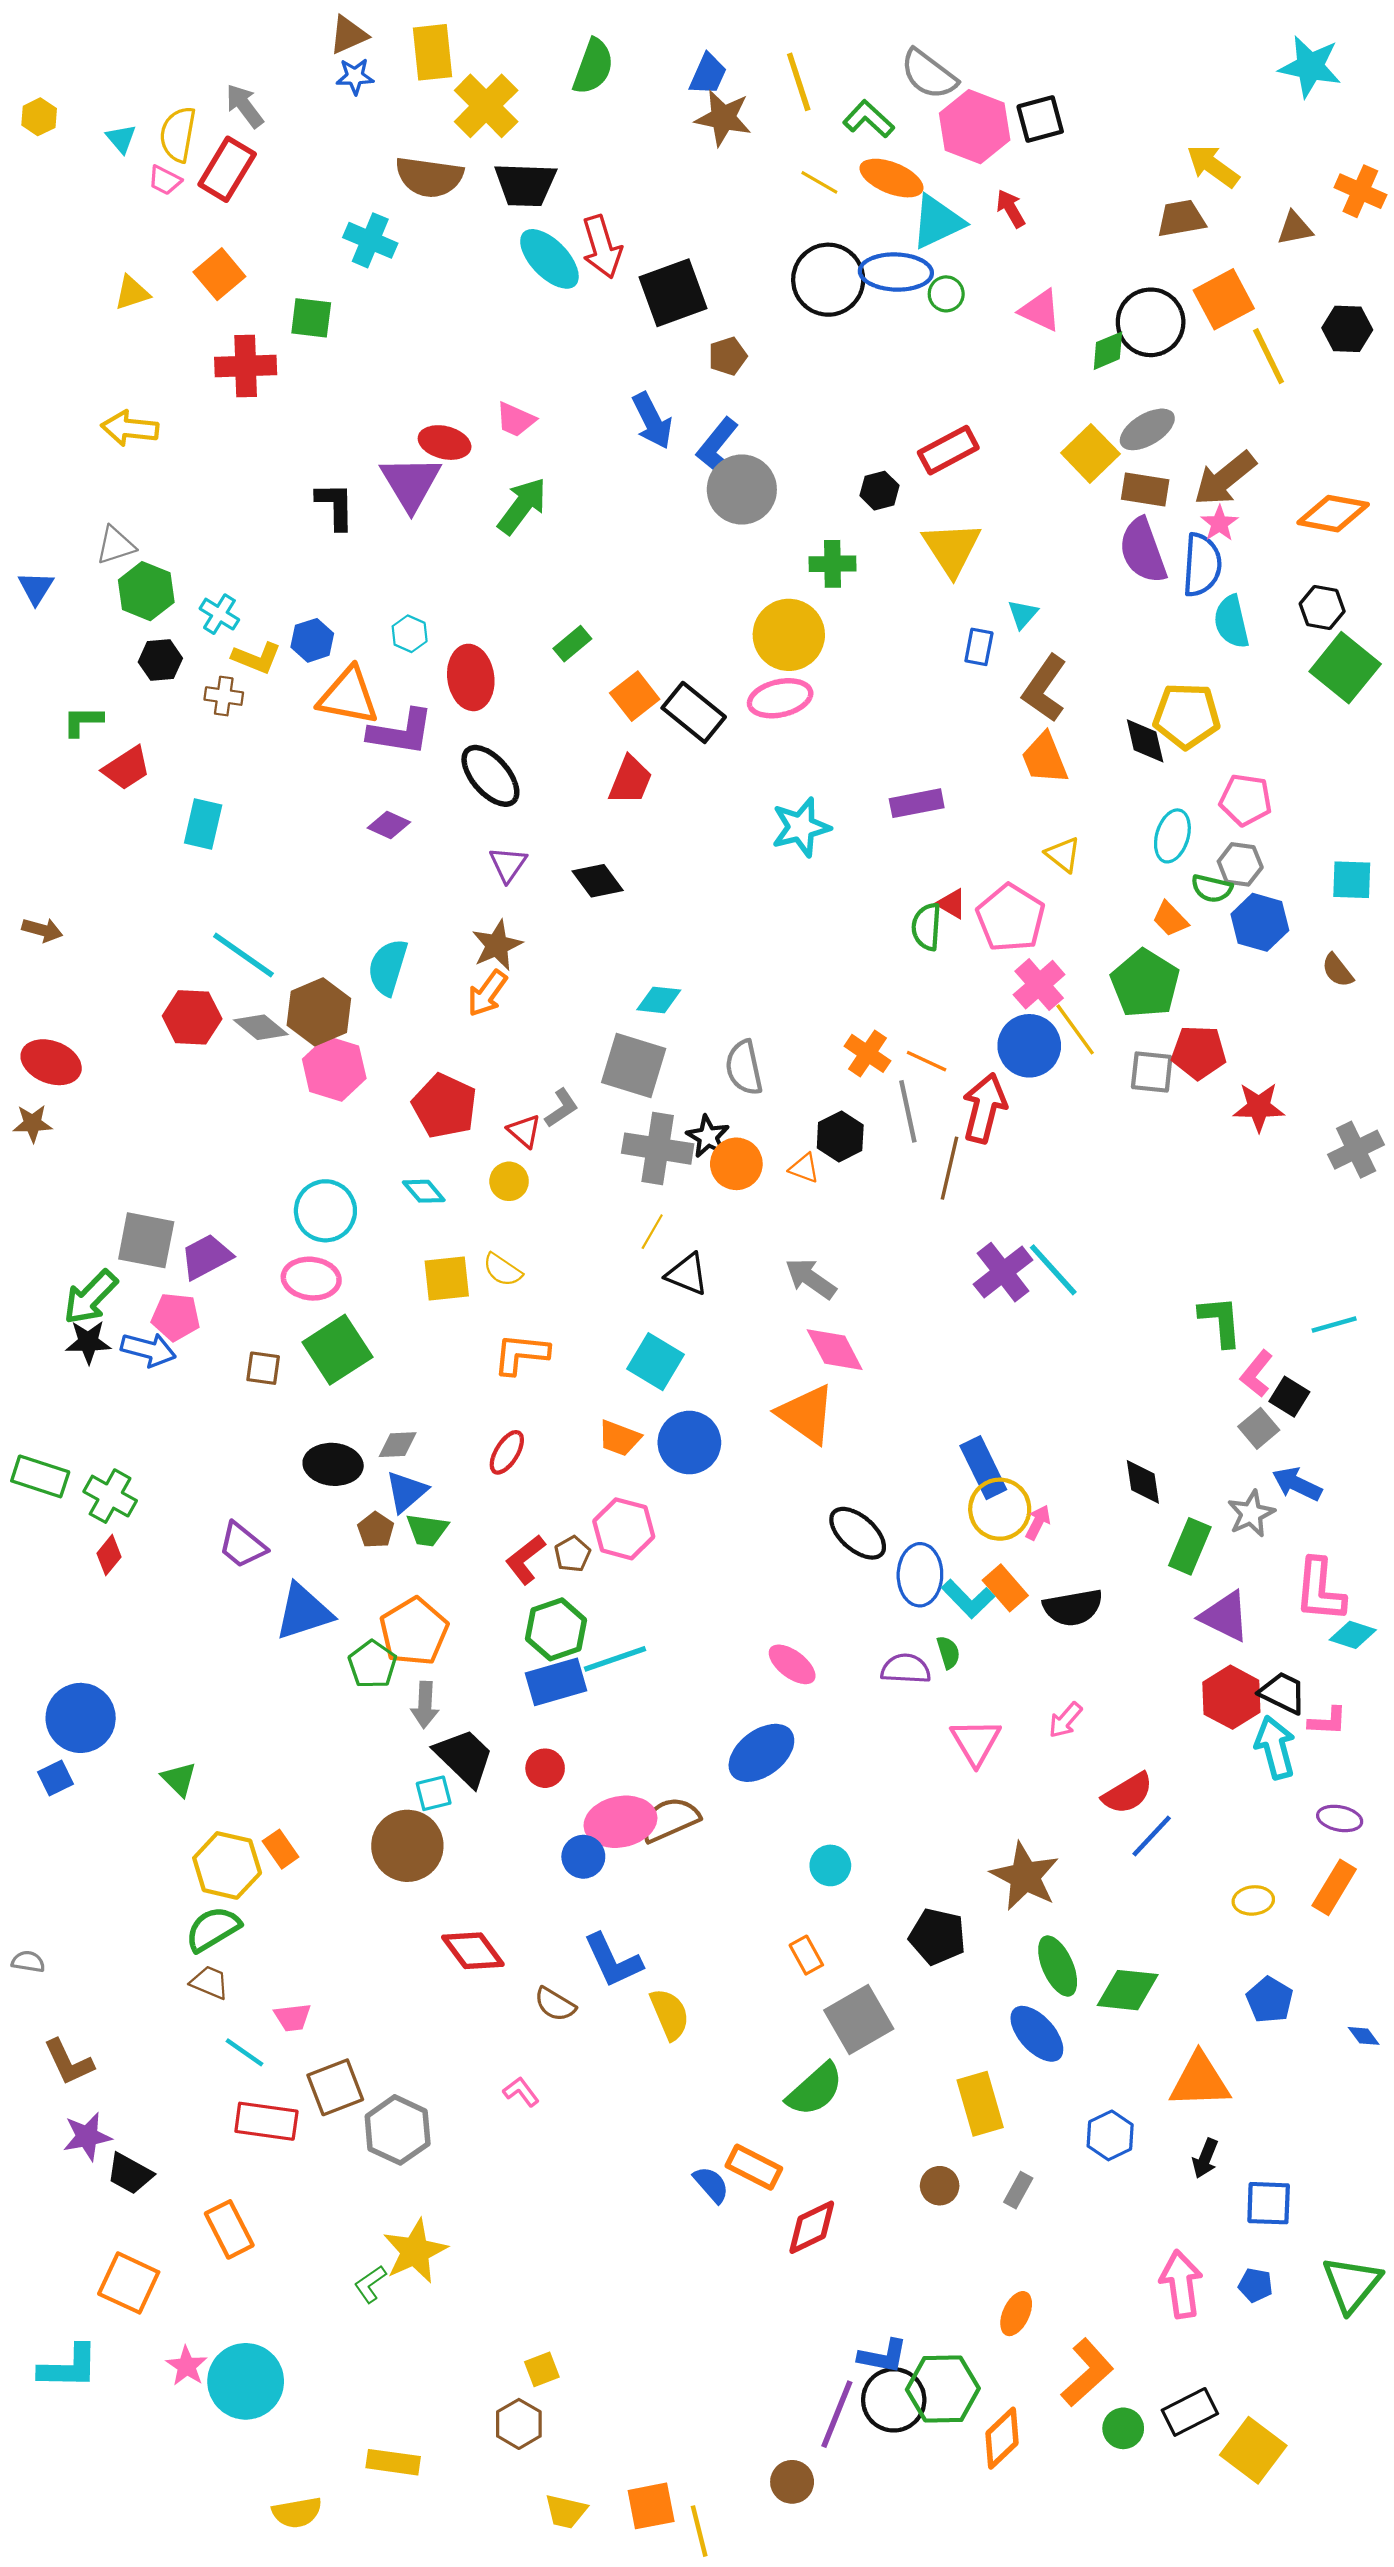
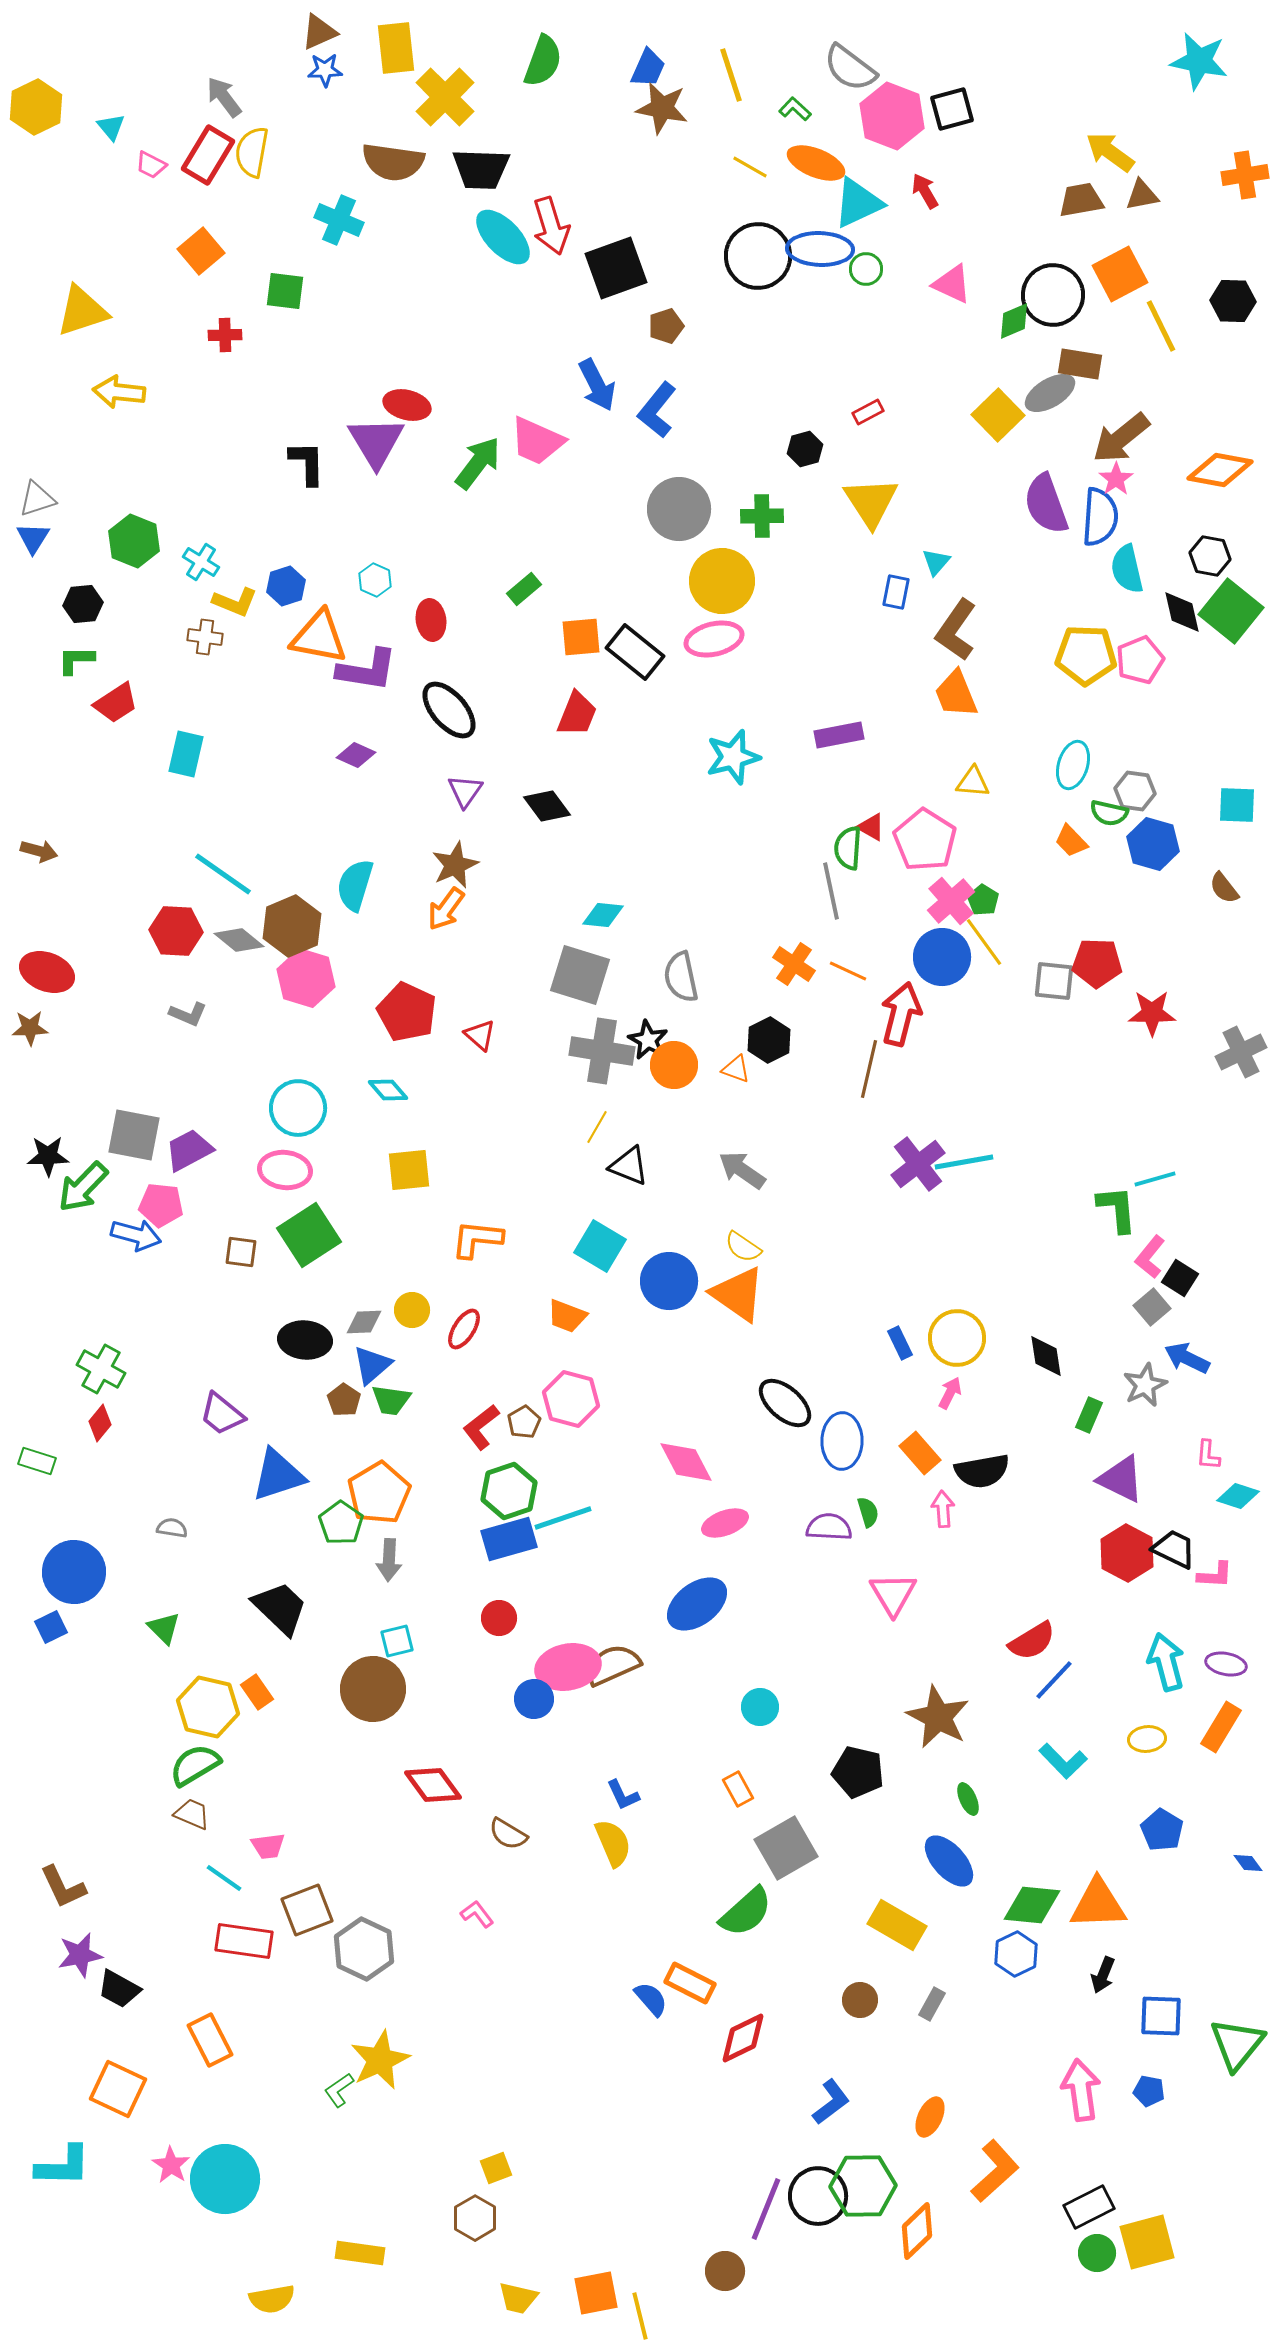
yellow hexagon: (39, 117) -> (36, 107), size x1.6
green L-shape: (869, 119) -> (795, 109), size x0.7
yellow semicircle: (178, 134) -> (252, 152), moved
orange cross: (1360, 191) -> (1245, 175), turned -33
brown triangle: (1295, 228) -> (1142, 195), moved
yellow triangle: (132, 293) -> (82, 311), moved, size x1.6
red cross: (246, 366) -> (225, 335), size x0.6
pink trapezoid: (516, 420) -> (537, 441), moved, size x1.5
red rectangle: (948, 450) -> (868, 412), size x0.6
gray circle: (742, 490) -> (679, 509), moved
brown rectangle: (1145, 490) -> (1080, 364), moved
gray triangle: (116, 545) -> (37, 499), moved
black hexagon: (160, 660) -> (83, 604), moved
red ellipse: (471, 677) -> (431, 620), size x0.7
orange square: (635, 696) -> (581, 637), turned 33
black diamond: (1145, 741) -> (1182, 612), moved
pink pentagon: (1246, 800) -> (1140, 660), moved, turned -30
yellow triangle: (1063, 855) -> (973, 782), turned -33
green pentagon: (1145, 983) -> (983, 900), moved, size x0.5
gray L-shape: (561, 1108) -> (188, 1014), moved, turned 57
gray line: (908, 1111) -> (831, 891), moved
yellow circle: (509, 1181) -> (412, 1310), moved
yellow semicircle: (502, 1270) -> (743, 1247), moved
cyan line: (1053, 1270) -> (964, 1162), turned -58
cyan line: (1334, 1324) -> (1155, 1179), moved
black star: (88, 1342) -> (48, 1156), moved
pink diamond: (835, 1350) -> (686, 1462), moved
blue circle: (689, 1443) -> (669, 1281), moved
blue rectangle: (983, 1468) -> (900, 1343), size x0.6
green rectangle: (40, 1476) -> (37, 1461), moved, size x0.7
yellow circle: (1000, 1509) -> (957, 1338), moved
green rectangle: (1190, 1546) -> (1089, 1415), size x0.7
pink L-shape: (1320, 1590) -> (1208, 1455), size x0.5
cyan L-shape: (968, 1599) -> (1063, 1761), moved
pink ellipse: (792, 1664) -> (725, 1523), turned -57
pink arrow: (1065, 1720) -> (943, 1509), moved, turned 135
cyan arrow: (1275, 1747) -> (1166, 1662), moved
black trapezoid: (464, 1757) -> (280, 1608), moved
blue L-shape: (613, 1961) -> (623, 1795), moved, size x0.6
gray semicircle: (28, 1962) -> (172, 1528), moved
green ellipse: (1058, 1966) -> (968, 1799), size x0.6
green diamond: (1128, 1990) -> (1032, 1905), moved
yellow rectangle: (980, 2104) -> (897, 1925), turned -44
green triangle: (1352, 2284) -> (1237, 2044), moved
blue L-shape: (883, 2356) -> (831, 2102), moved, turned -48
green circle: (1123, 2428) -> (1097, 2253), moved
yellow square: (1253, 2450) -> (1147, 2242), turned 38

